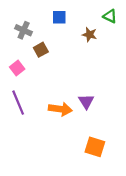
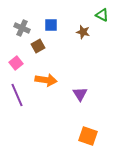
blue square: (59, 17) -> (51, 25), moved
orange arrow: (60, 109) -> (46, 80), moved

